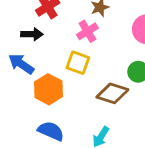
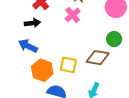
yellow square: (78, 63) -> (68, 65), moved
orange hexagon: (48, 89) -> (42, 70), moved

